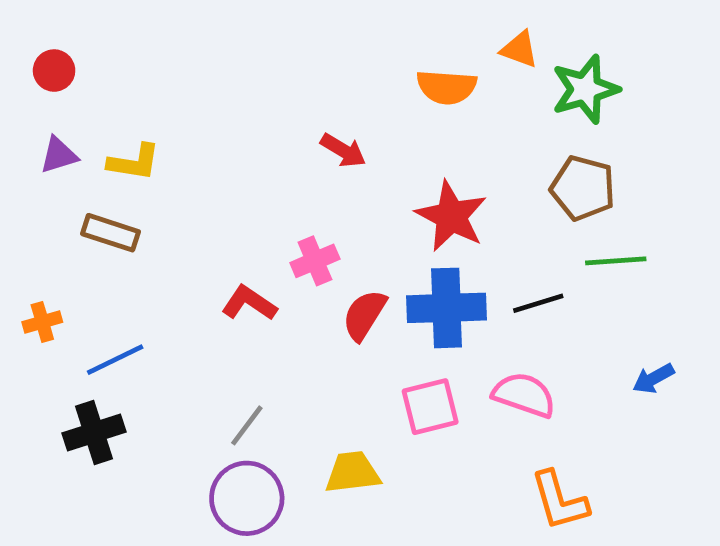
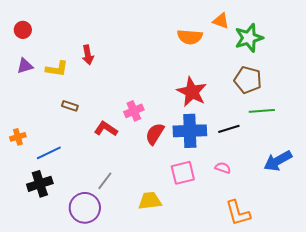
red arrow: (343, 150) -> (88, 55), moved, turned 48
brown rectangle: (110, 233) -> (70, 106), moved, size x0.7
blue arrow: (653, 378) -> (278, 161), size x1.6
pink semicircle: (524, 395) -> (223, 168), size x0.6
purple circle: (247, 498) -> (85, 208), moved

